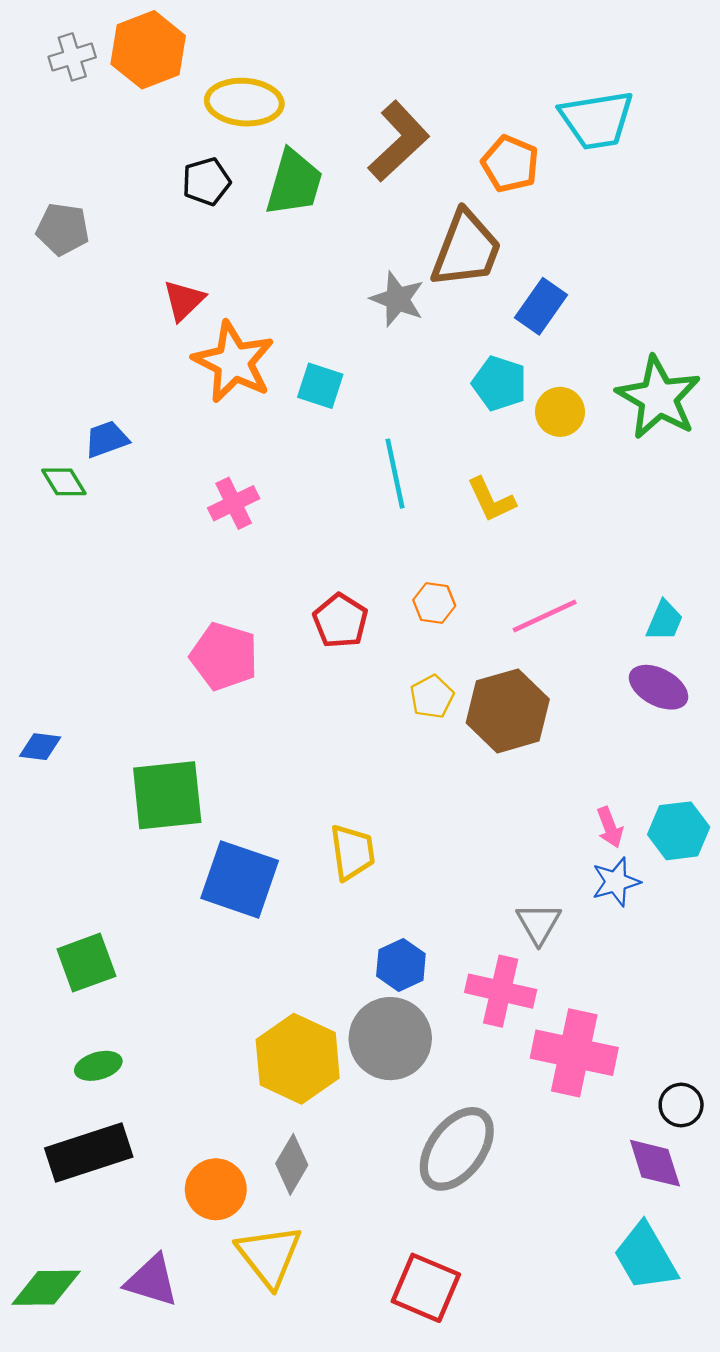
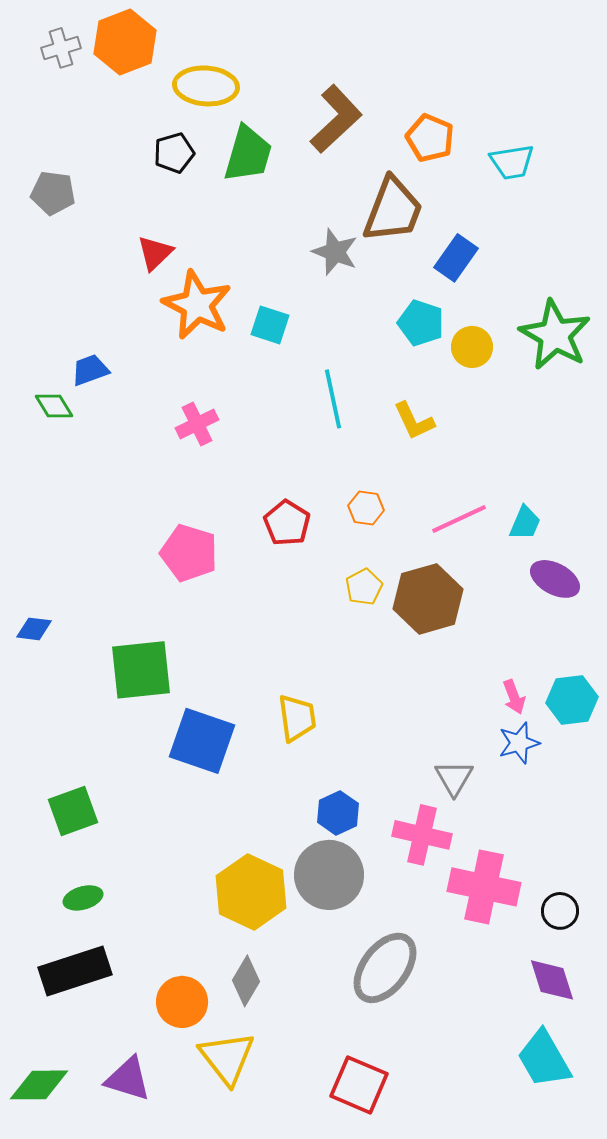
cyan trapezoid: (597, 120) -> (512, 162), moved, size x0.7
cyan trapezoid: (664, 621) -> (525, 523), moved
black circle: (681, 1105) -> (560, 911), moved

